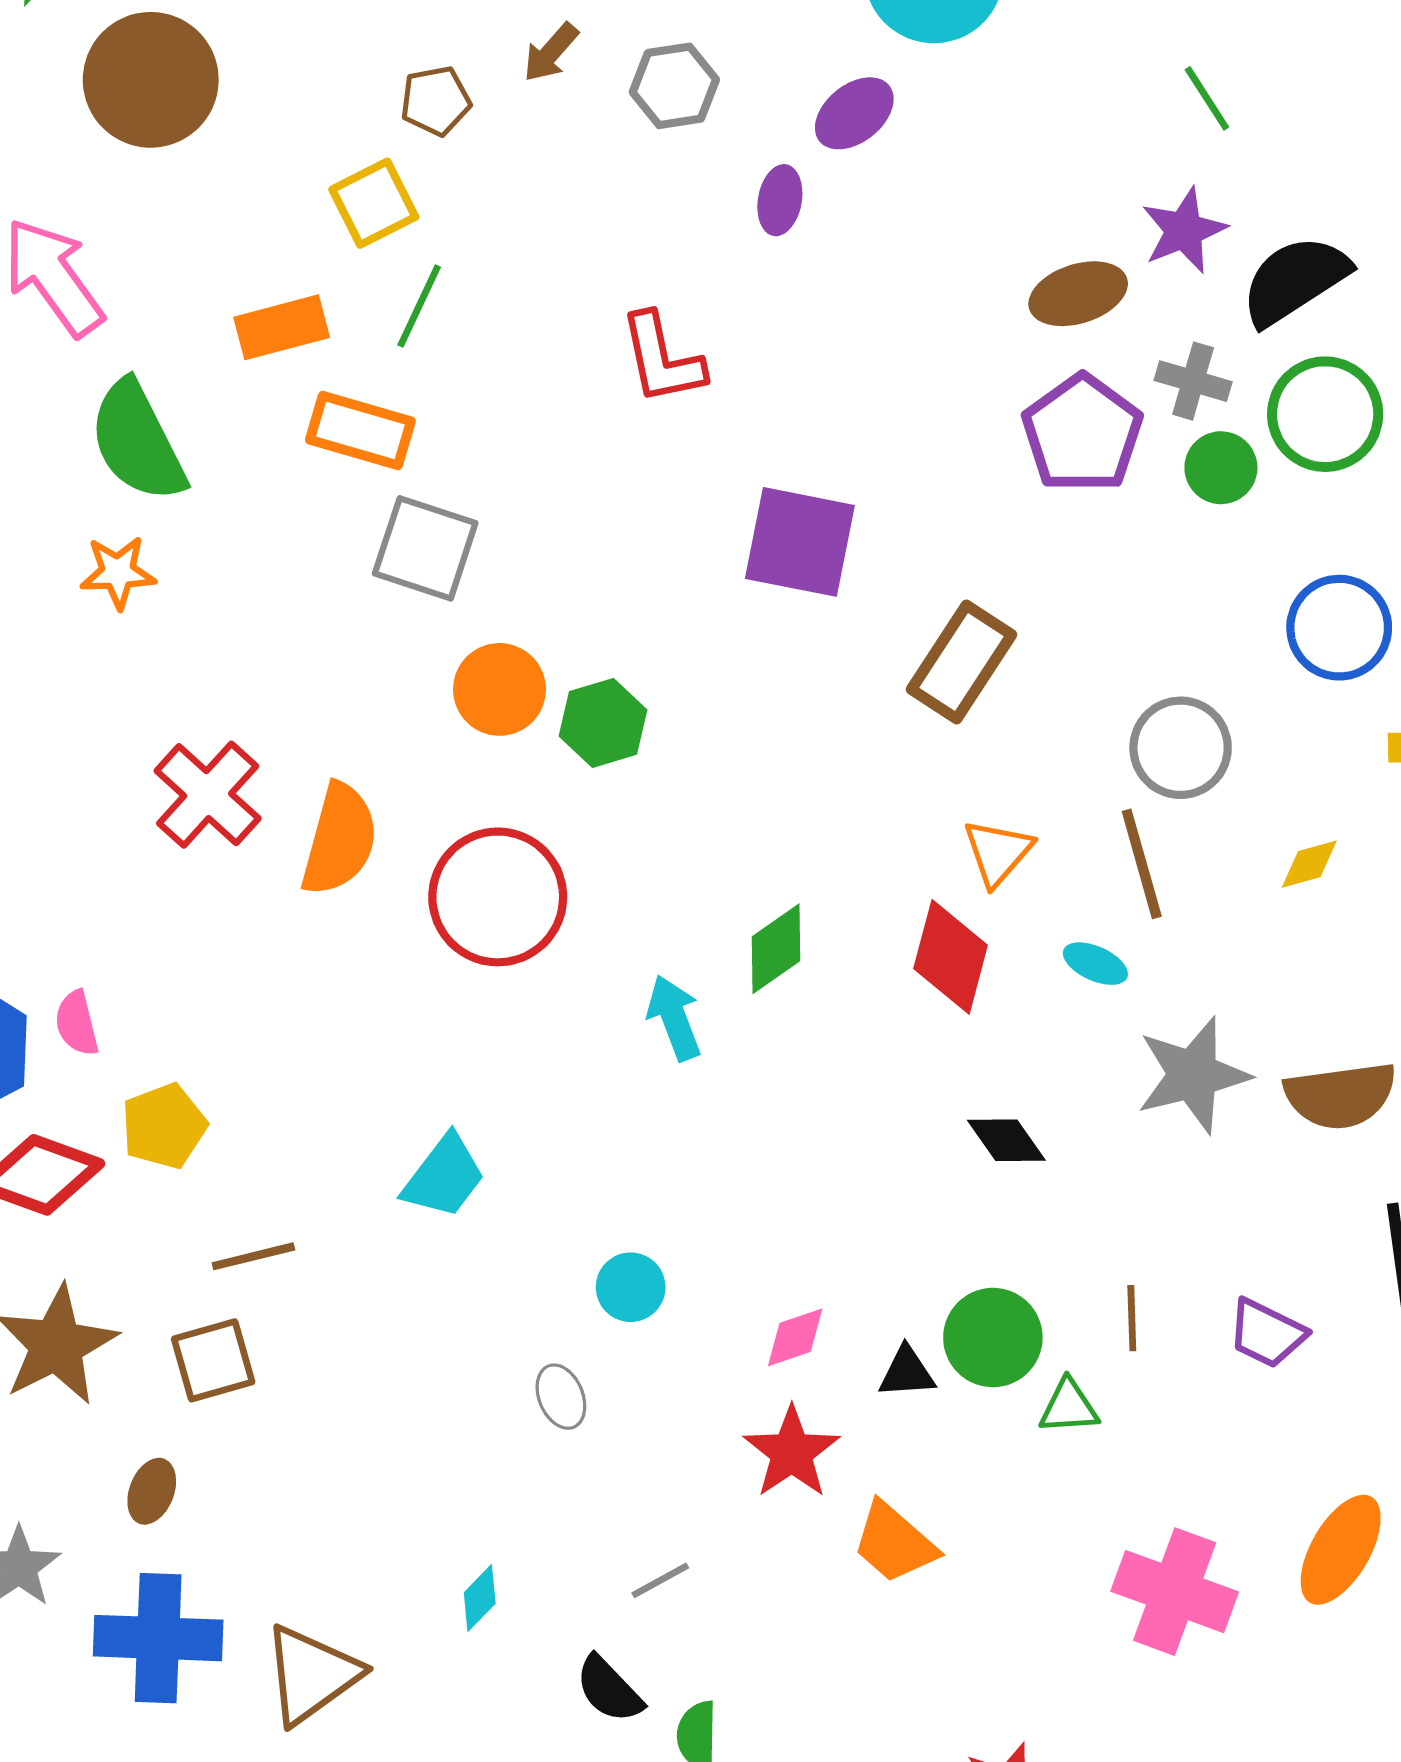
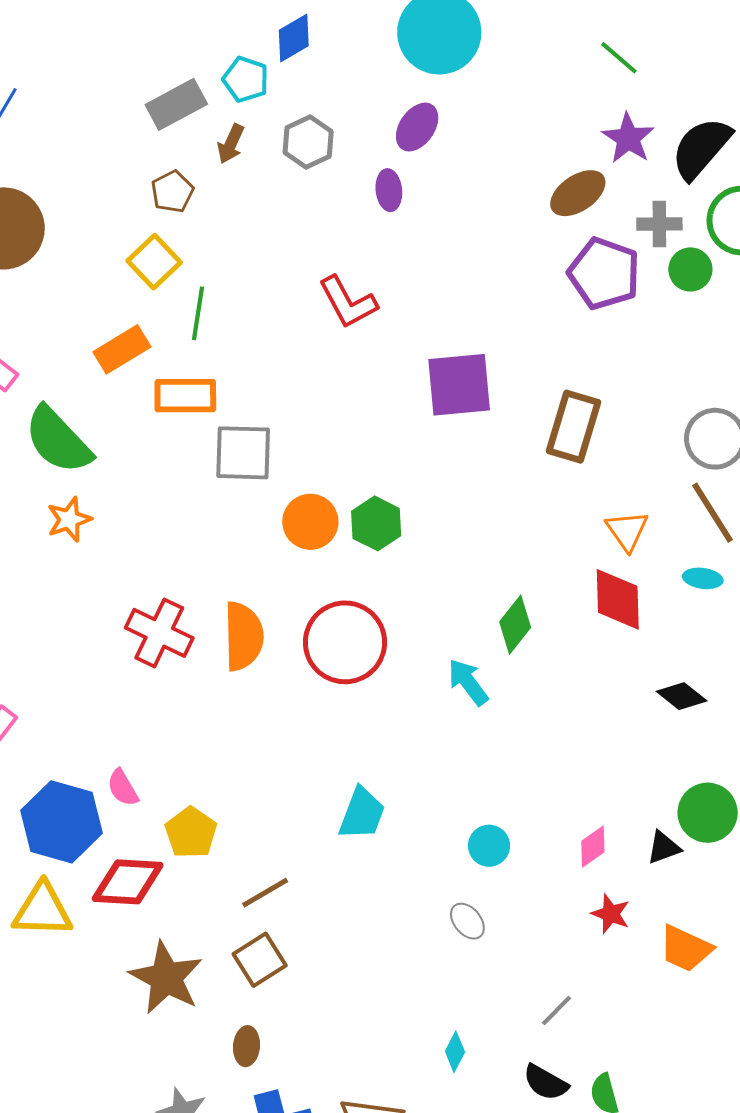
red star: (792, 1452) -> (611, 914), size x0.7

